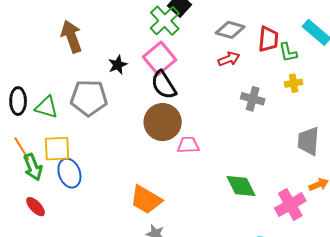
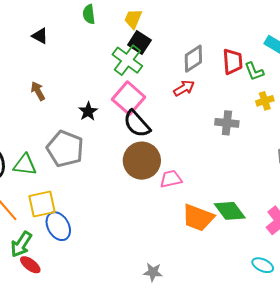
gray diamond: (230, 30) -> (193, 59), turned -40
brown arrow: (71, 37) -> (38, 91), size x0.6
red arrow: (229, 59) -> (184, 88), moved
gray pentagon: (89, 98) -> (65, 149), turned 30
green arrow: (33, 167) -> (21, 244), moved, turned 64
orange trapezoid: (146, 200) -> (198, 218), moved

